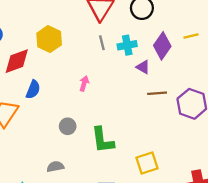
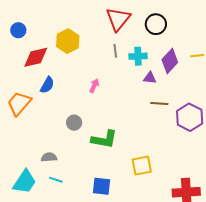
purple triangle: (143, 67) -> (150, 78), turned -32
green L-shape: (103, 140) -> (104, 139), turned -80
gray semicircle: (55, 167) -> (49, 157), moved

